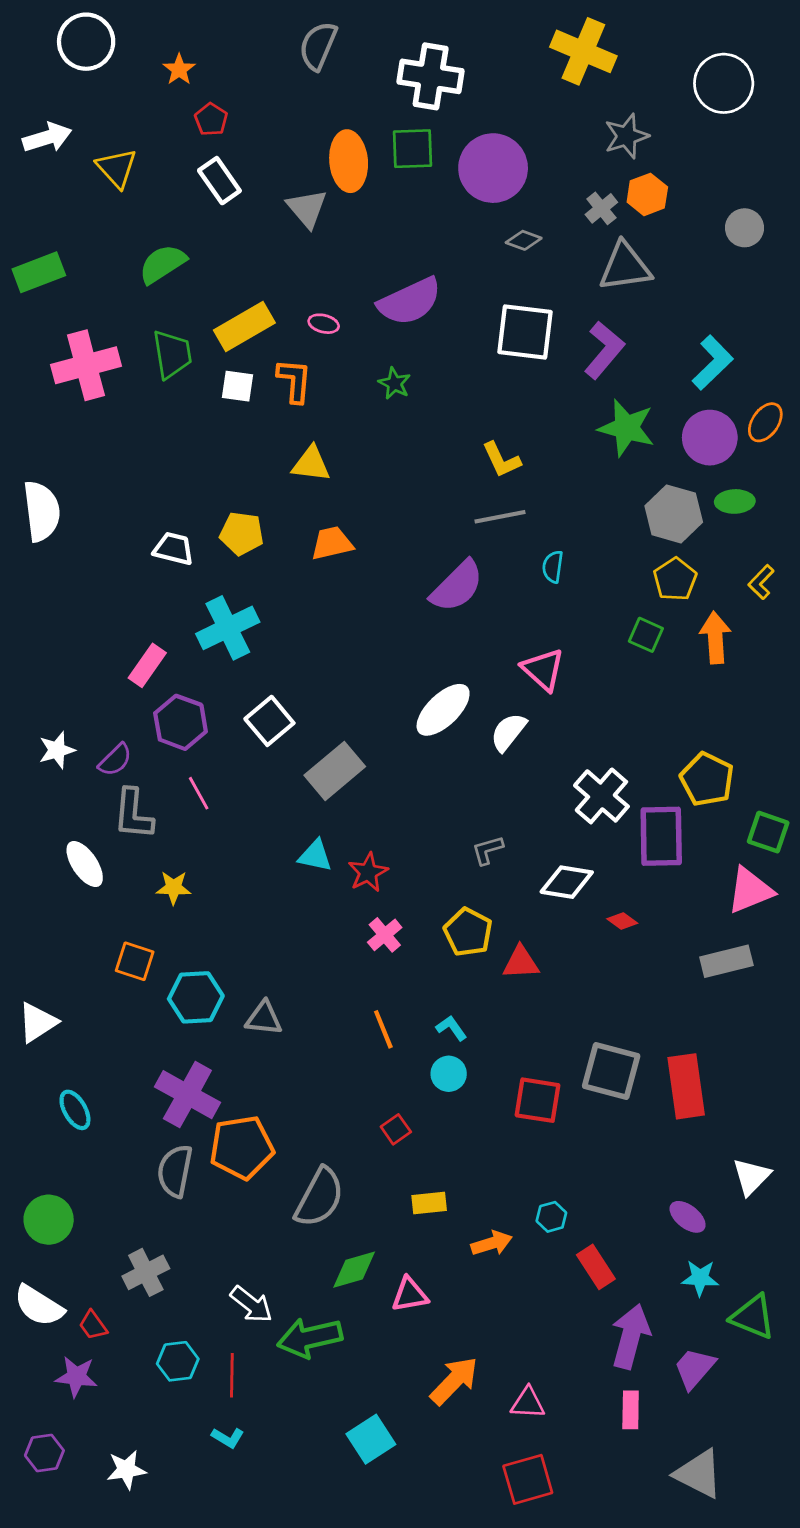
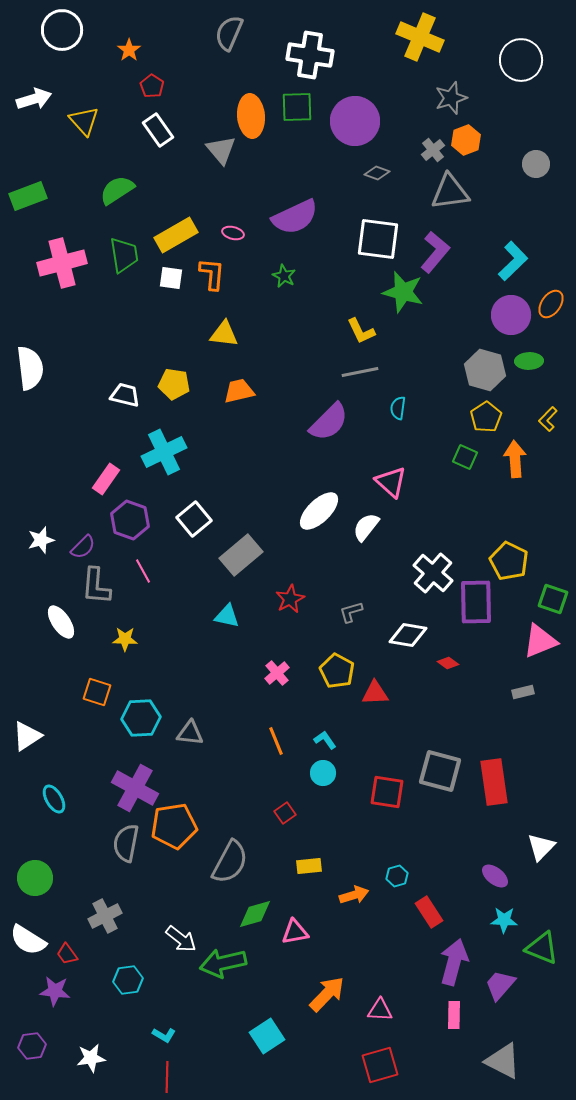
green star: (626, 428) -> (403, 292), moved
red star: (368, 872) -> (290, 599), moved
gray rectangle: (726, 961) -> (523, 692), size x0.6
red line: (232, 1375) -> (167, 1077), moved

